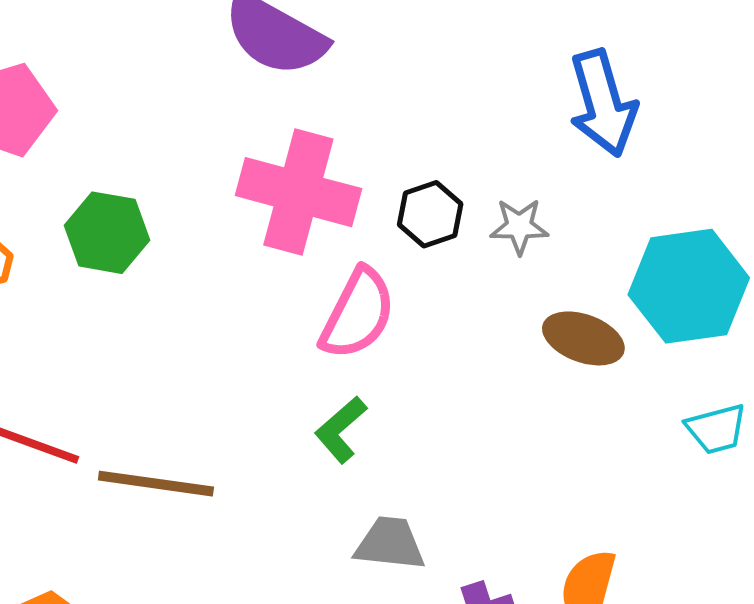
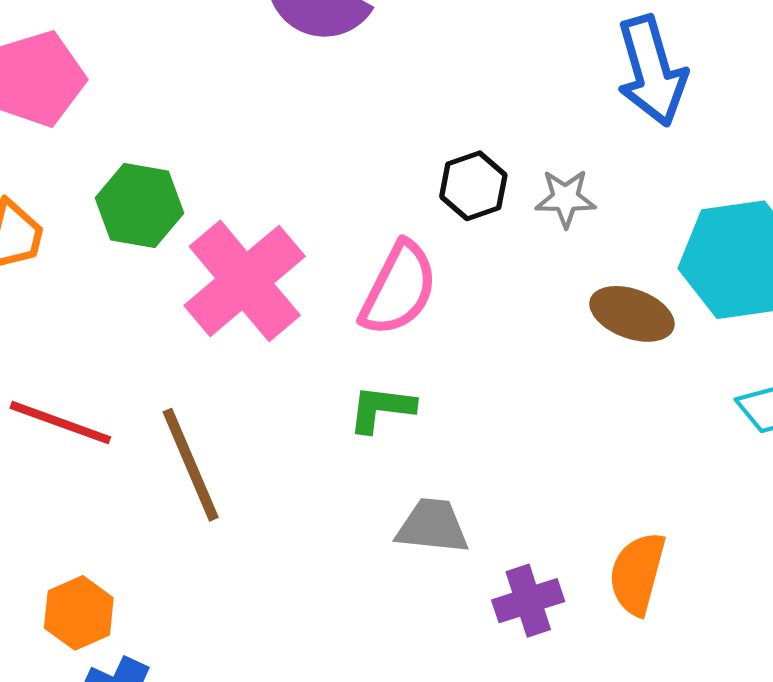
pink cross: (298, 192) -> (245, 281), moved, turned 35
green L-shape: (341, 430) -> (381, 409), turned 48
brown line: (156, 484) -> (191, 465), turned 59

